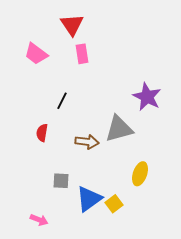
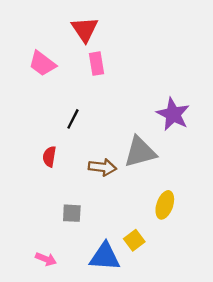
blue triangle: (89, 199) -> (105, 257), moved, turned 40

